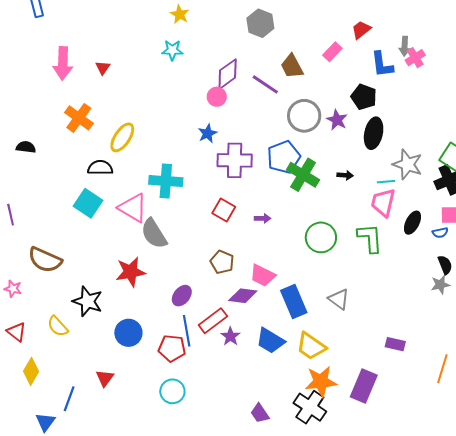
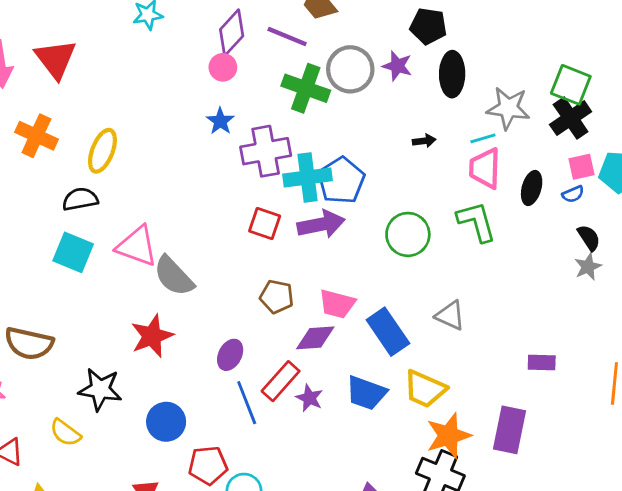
red triangle: (103, 68) -> (55, 59), size x2.0
blue pentagon: (284, 157) -> (341, 181), moved
green cross: (303, 175) -> (306, 88), moved
cyan cross: (166, 181) -> (308, 177), moved
purple arrow: (263, 218) -> (321, 224), size x2.0
red pentagon: (172, 348) -> (208, 465), moved

